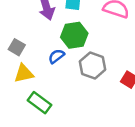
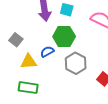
yellow triangle: (24, 73) -> (29, 62), moved
green rectangle: (39, 103) -> (28, 88), turned -36

